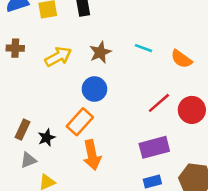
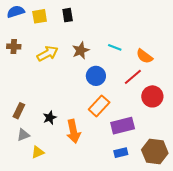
blue circle: (94, 89) -> (96, 76), moved
red line: (159, 103) -> (133, 77), moved
orange rectangle: (80, 122) -> (99, 106), moved
black star: (47, 138) -> (50, 118), moved

